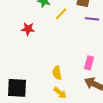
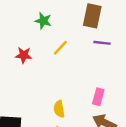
yellow line: (61, 14) -> (60, 48), moved

